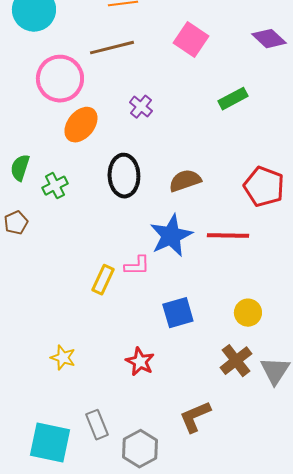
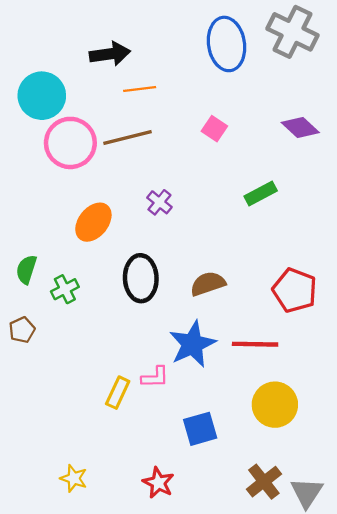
pink square: (191, 40) -> (214, 129), size x0.7
pink circle: (60, 79) -> (70, 143), moved
yellow circle: (248, 313) -> (275, 405), moved, size x1.5

